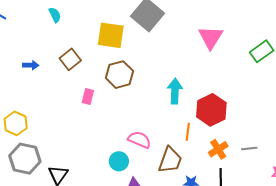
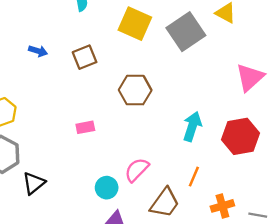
yellow square: (111, 35) -> (135, 24), moved
pink rectangle: (88, 97) -> (85, 127), moved, turned 49
red hexagon: (211, 110) -> (241, 136), moved
pink semicircle: (139, 140) -> (137, 170), turned -85

